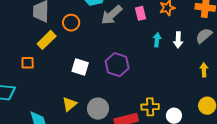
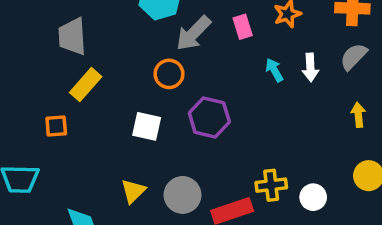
orange circle: (71, 23) -> (169, 74), moved
cyan arrow: (157, 40) -> (274, 70), turned -32

